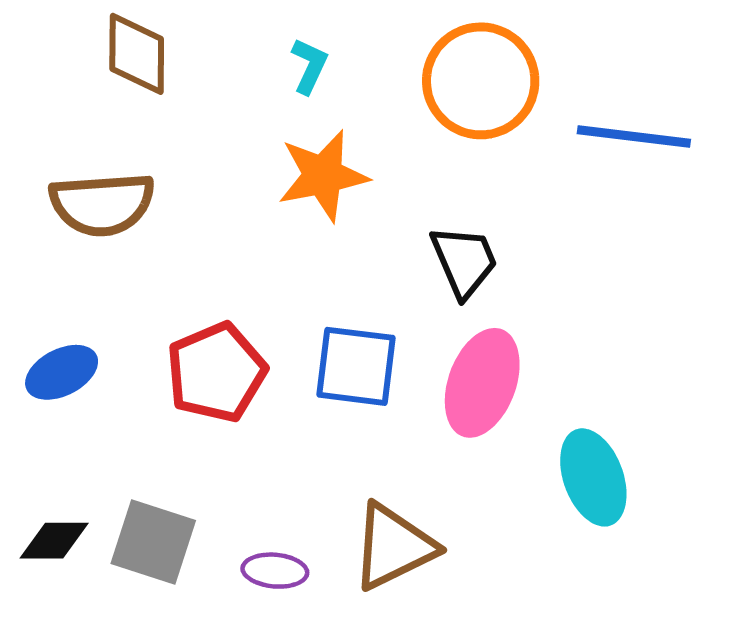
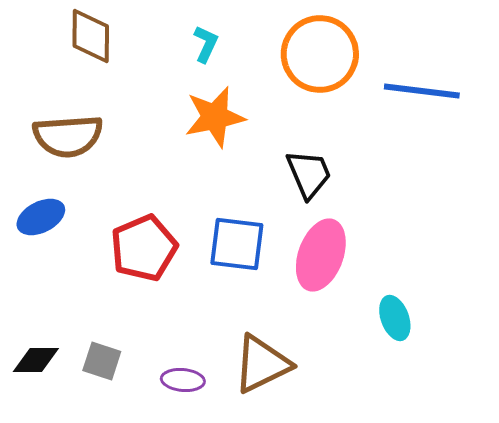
blue ellipse: (62, 372) -> (41, 217), moved
cyan ellipse: (593, 477) -> (395, 318), size x0.7
gray square: (153, 542) -> (102, 361), size x0.7

